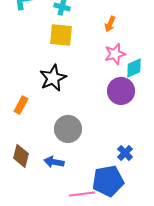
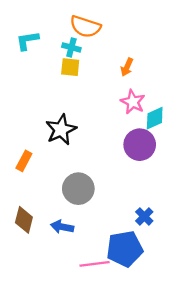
yellow square: (61, 35) -> (70, 67), moved, size x0.7
pink star: (115, 54) -> (133, 102), turned -30

